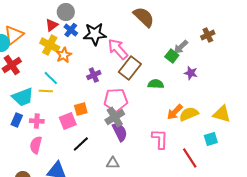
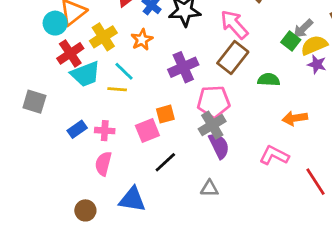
yellow cross: (50, 45) -> (103, 37), moved, turned 30
pink arrow: (118, 49) -> (234, 24), moved
purple cross: (94, 75) -> (183, 67), size x1.5
cyan trapezoid: (23, 97) -> (85, 74), moved
orange arrow: (175, 112) -> (295, 118), turned 36
yellow semicircle: (189, 114) -> (314, 45), moved
blue rectangle: (17, 120) -> (77, 129), turned 32
pink L-shape: (160, 139) -> (274, 155), turned -65

